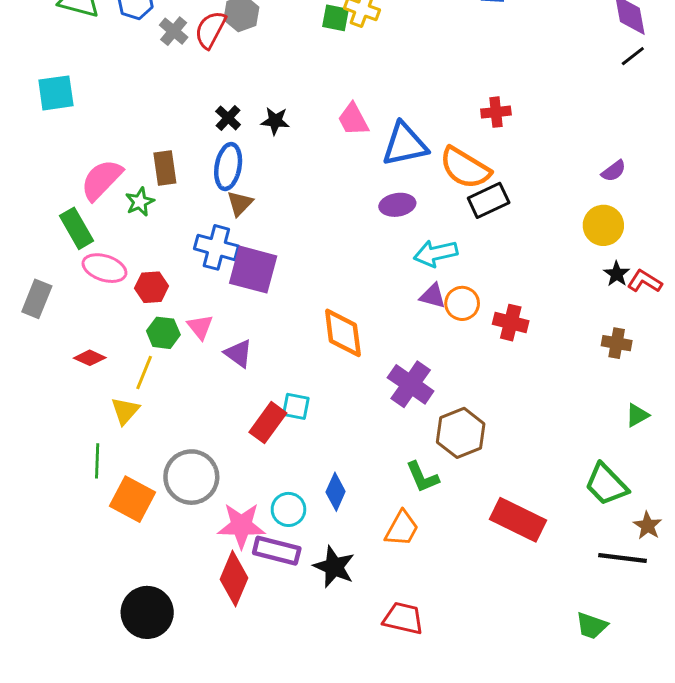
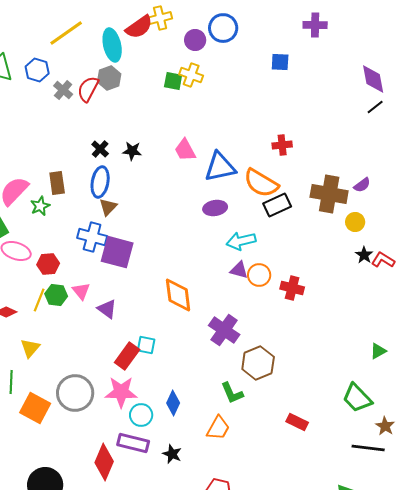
yellow circle: (603, 225) -> (355, 222), size x0.7
brown cross: (617, 343) -> (329, 194), moved, size x1.8
yellow line: (144, 373) -> (39, 300), moved
red rectangle: (518, 520) -> (297, 422), size x0.6
pink star: (241, 526) -> (121, 392), moved
black star: (334, 567) -> (172, 454), size x0.7

